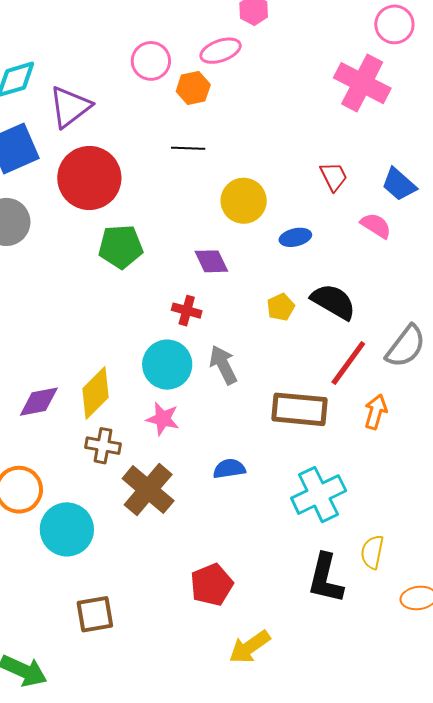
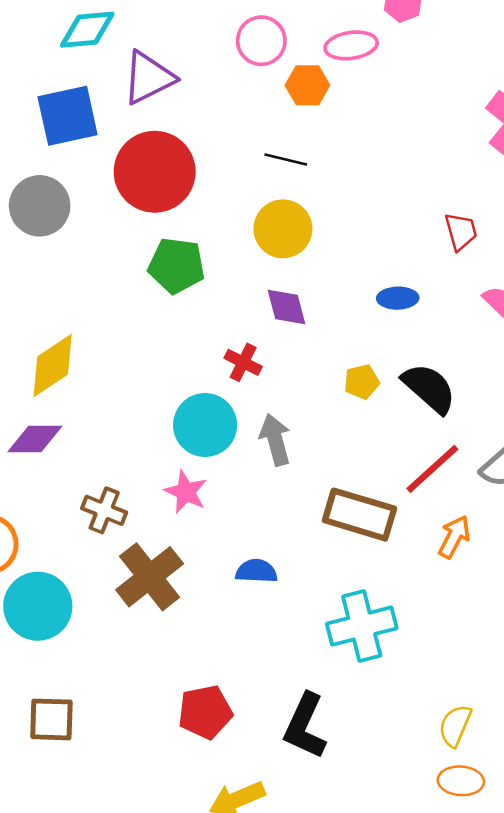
yellow circle: (244, 201) -> (283, 229), moved
yellow diamond: (95, 393) -> (53, 365), moved
yellow semicircle: (372, 552) -> (455, 726), moved
black L-shape: (325, 578) -> (305, 726), moved

